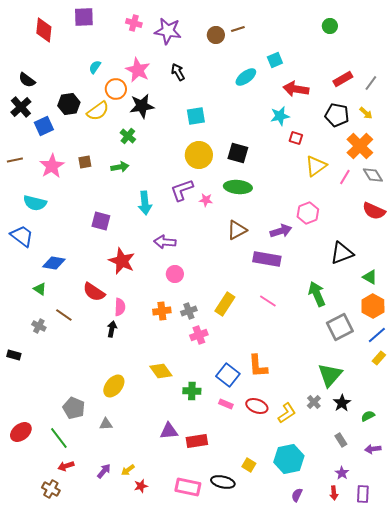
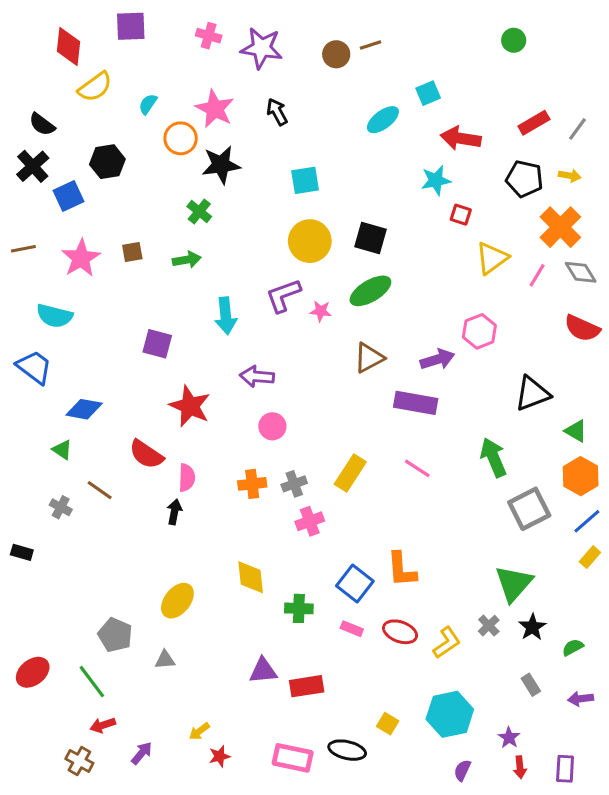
yellow semicircle: (98, 111) -> (95, 87), moved
yellow arrow: (366, 113) -> (570, 176), turned -32
green ellipse: (238, 187) -> (370, 291), turned -36
yellow diamond: (161, 371) -> (251, 577), turned 30
purple arrow: (104, 471) -> (142, 753), moved
purple star: (342, 473) -> (509, 738), moved

